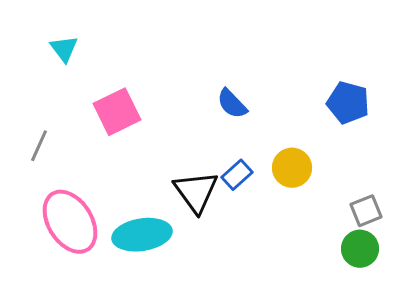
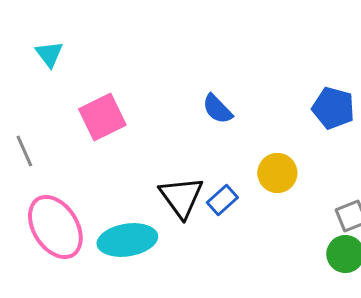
gray line: (39, 146) -> (24, 151), turned -48
blue rectangle: (237, 175) -> (222, 200), moved

